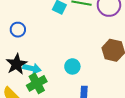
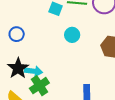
cyan circle: (72, 66) -> (72, 35), moved

